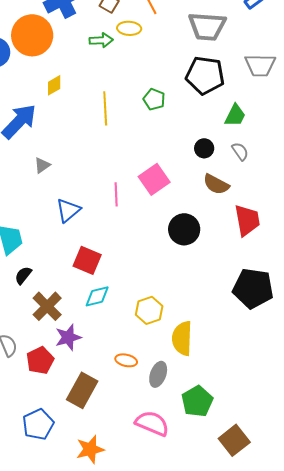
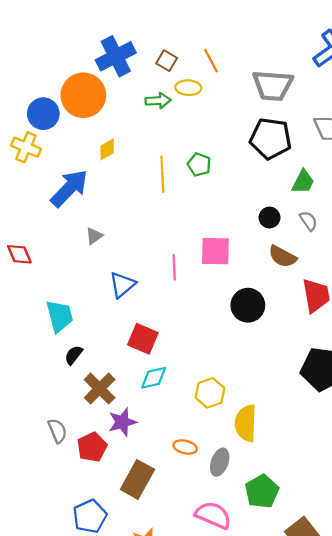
green pentagon: (154, 99) -> (199, 165), moved
pink square: (154, 179) -> (215, 251), turned 36

